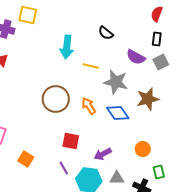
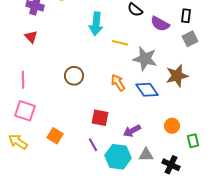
purple semicircle: (136, 57) -> (160, 24), moved
brown circle: (56, 99) -> (74, 76), moved, size x0.7
green rectangle: (159, 172) -> (193, 141), moved

